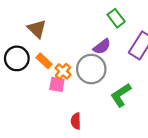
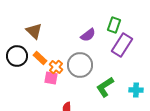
green rectangle: (116, 18) -> (114, 25), moved, turned 56
purple semicircle: (102, 47) -> (88, 35), moved

